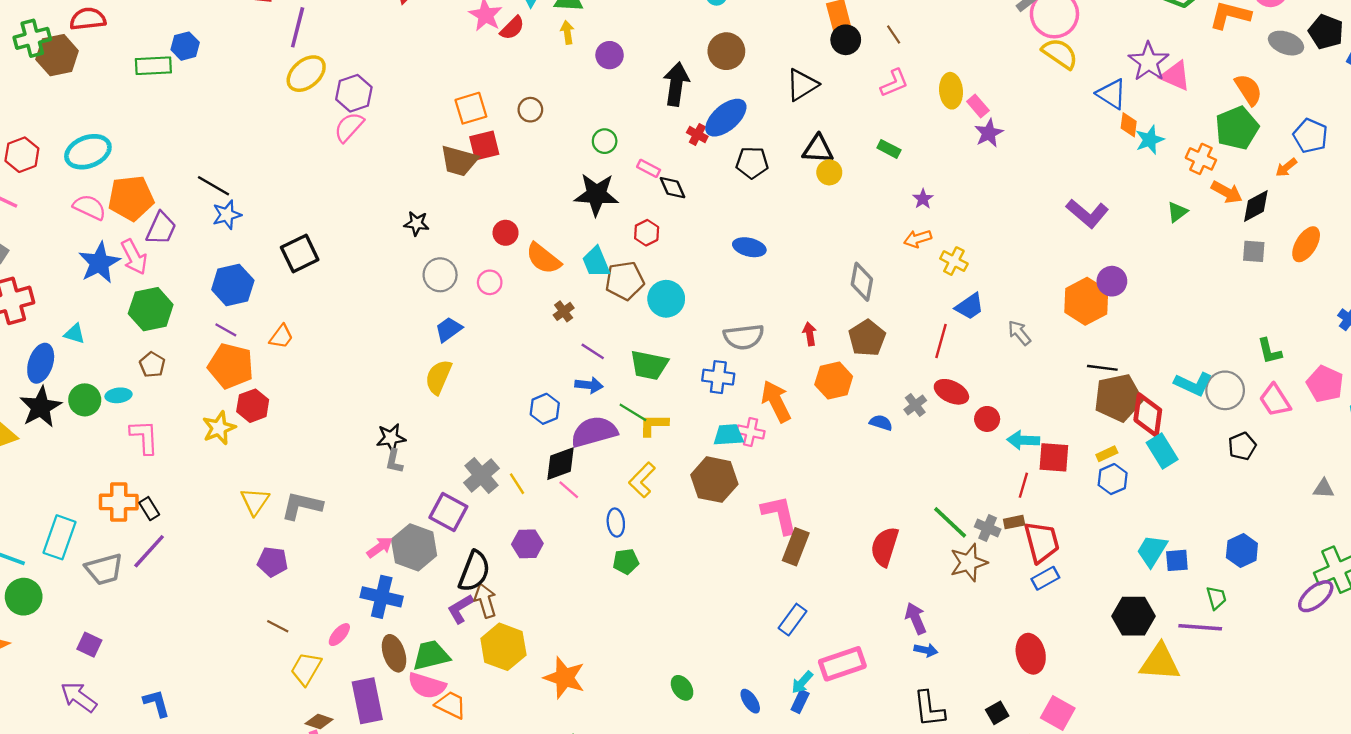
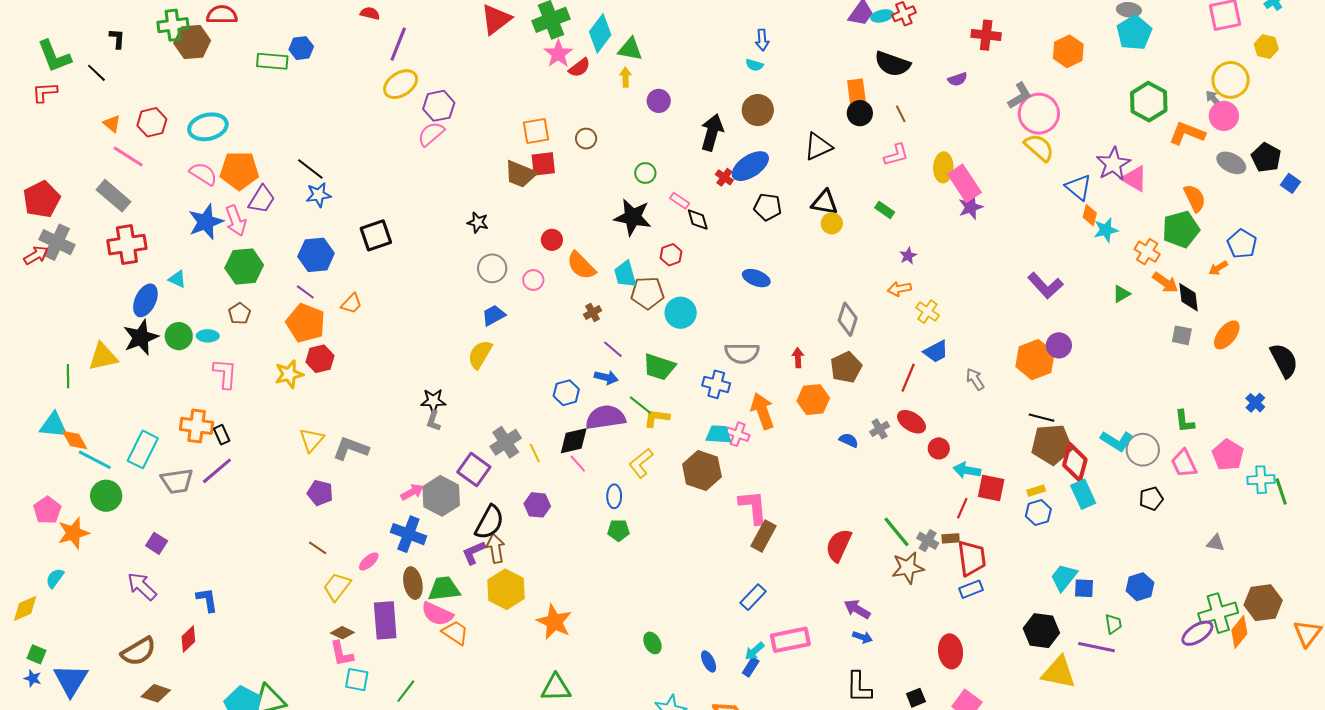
pink rectangle: (978, 106) -> (964, 183), size x1.8
black diamond: (1256, 206) -> (1188, 297), turned -76
purple arrow: (916, 618) -> (857, 609), turned -44

